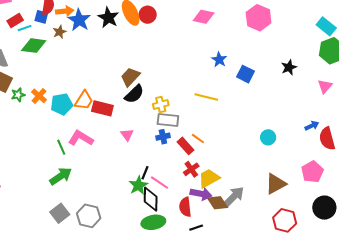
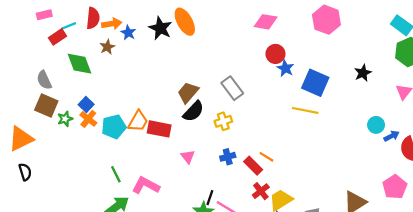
red circle: (148, 15) -> (275, 54), moved
blue square: (41, 17) -> (86, 104), moved, turned 32
blue star: (79, 20) -> (128, 33), size x0.6
cyan line: (25, 28) -> (69, 26), moved
green diamond: (34, 46) -> (80, 64), turned 65
blue square: (245, 74) -> (315, 83), size x1.4
yellow line: (206, 97) -> (305, 110), moved
gray rectangle: (168, 120) -> (232, 88), moved, turned 50
cyan circle: (268, 137) -> (376, 125), moved
pink L-shape: (81, 138) -> (146, 185), moved

